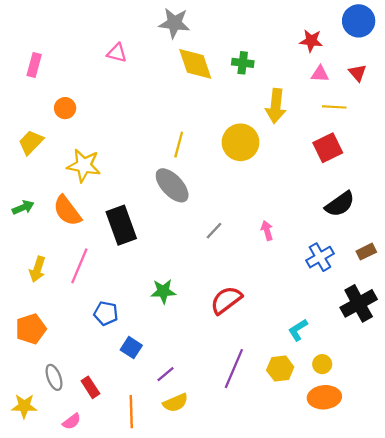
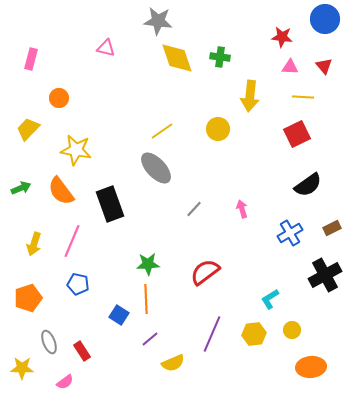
yellow circle: (241, 142) -> (218, 129), size x0.7
yellow line: (179, 145) -> (162, 131), turned 40
blue pentagon: (106, 313) -> (78, 284), moved
orange ellipse: (324, 397) -> (311, 367), moved
yellow semicircle: (175, 403) -> (173, 363), moved
orange line: (131, 412) -> (146, 299), moved

